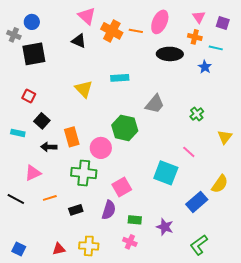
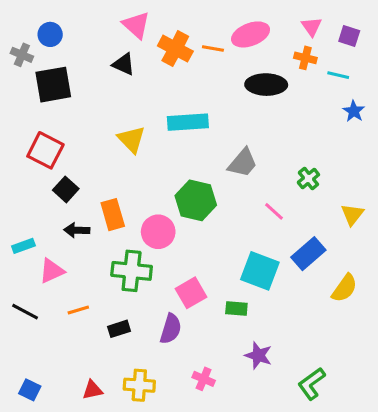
pink ellipse: (160, 22) -> (251, 34), turned 45
blue star: (205, 67) -> (354, 111), moved
cyan rectangle: (120, 78) -> (188, 122), size x1.4
red square: (29, 96) -> (45, 150), size x1.6
cyan rectangle: (18, 133) -> (23, 246), moved, turned -32
pink line: (189, 152) -> (274, 211), moved
blue rectangle: (197, 202) -> (308, 254), moved
green rectangle: (135, 220) -> (236, 308), moved

